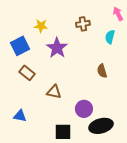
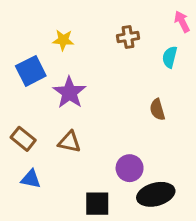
purple star: (57, 48) -> (69, 93), moved
brown rectangle: (27, 73) -> (23, 139), moved
brown triangle: (54, 92) -> (69, 142), moved

